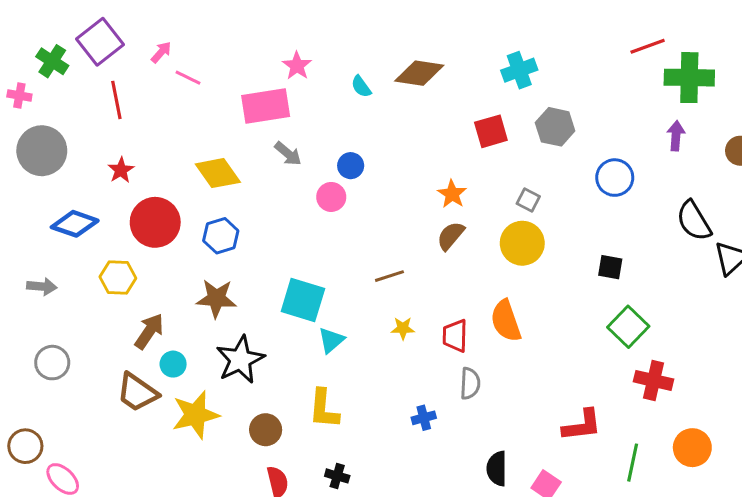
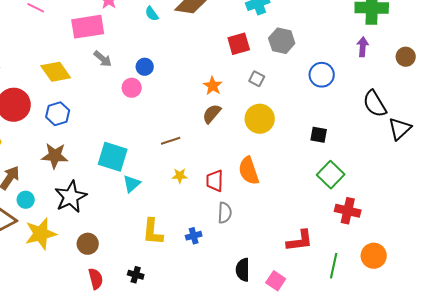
gray square: (528, 200) -> (257, 79), moved
yellow L-shape: (324, 409) -> (153, 232), moved

